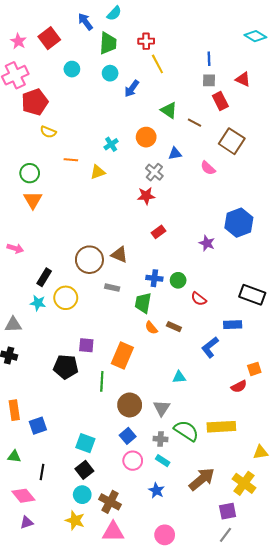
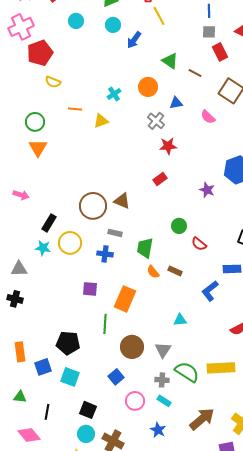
red star: (146, 196) -> (168, 146), moved
blue cross: (154, 278) -> (105, 254), moved
black pentagon: (66, 367) -> (68, 343), moved
blue square: (128, 436) -> (116, 377), moved
cyan square: (85, 443) -> (70, 377), moved
black square: (84, 470) -> (88, 410), turned -30

